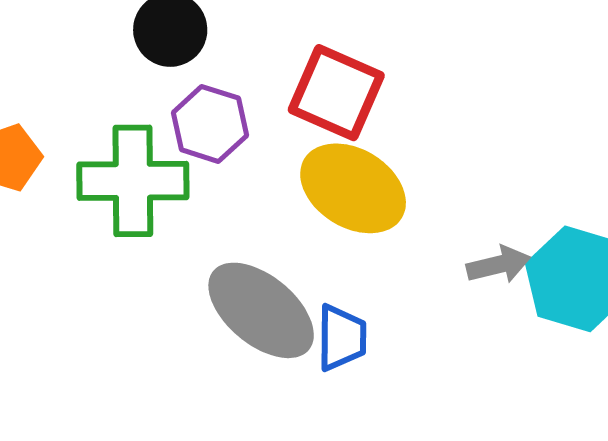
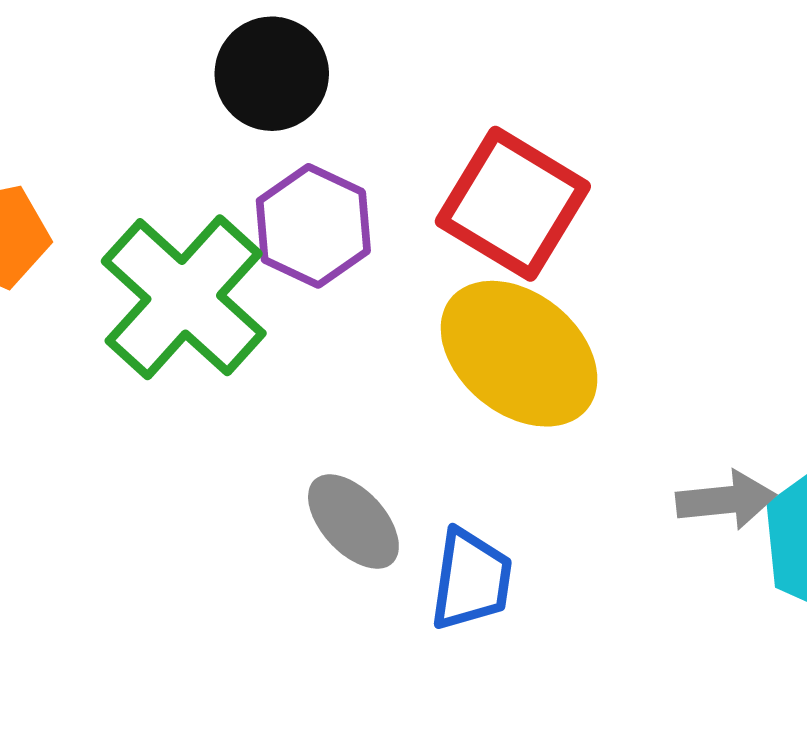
green cross: (133, 181) -> (184, 297), turned 35
gray ellipse: (261, 310) -> (353, 522), size x0.6

